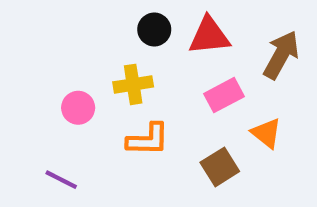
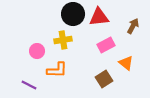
black circle: (154, 29) -> (73, 14), size x1.5
brown arrow: (281, 55) -> (133, 26), size x0.7
orange L-shape: (148, 139) -> (57, 70), moved

